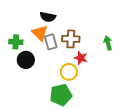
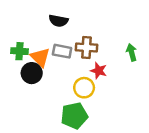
orange triangle: (40, 33) -> (40, 57), moved
gray rectangle: (51, 42) -> (62, 51), turned -63

